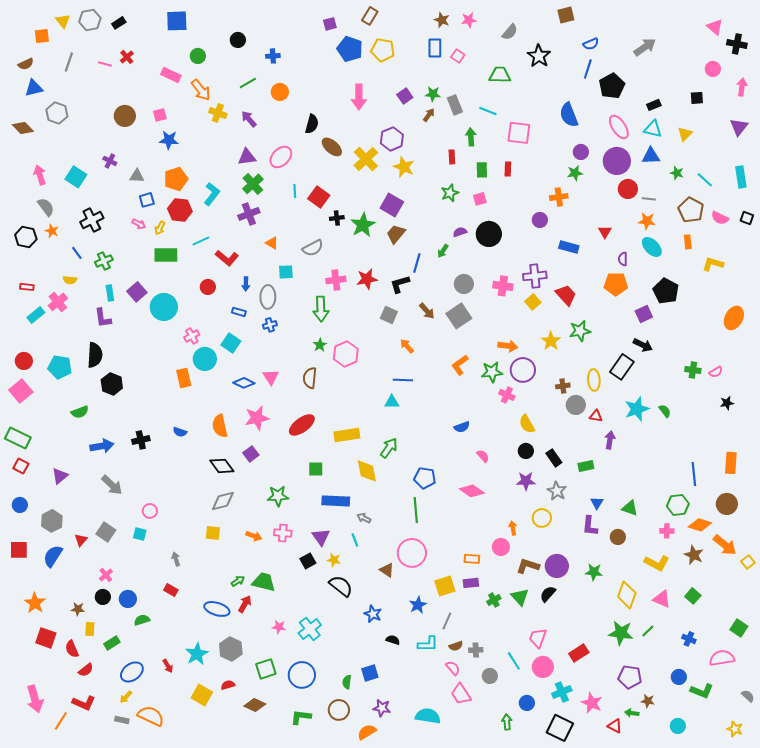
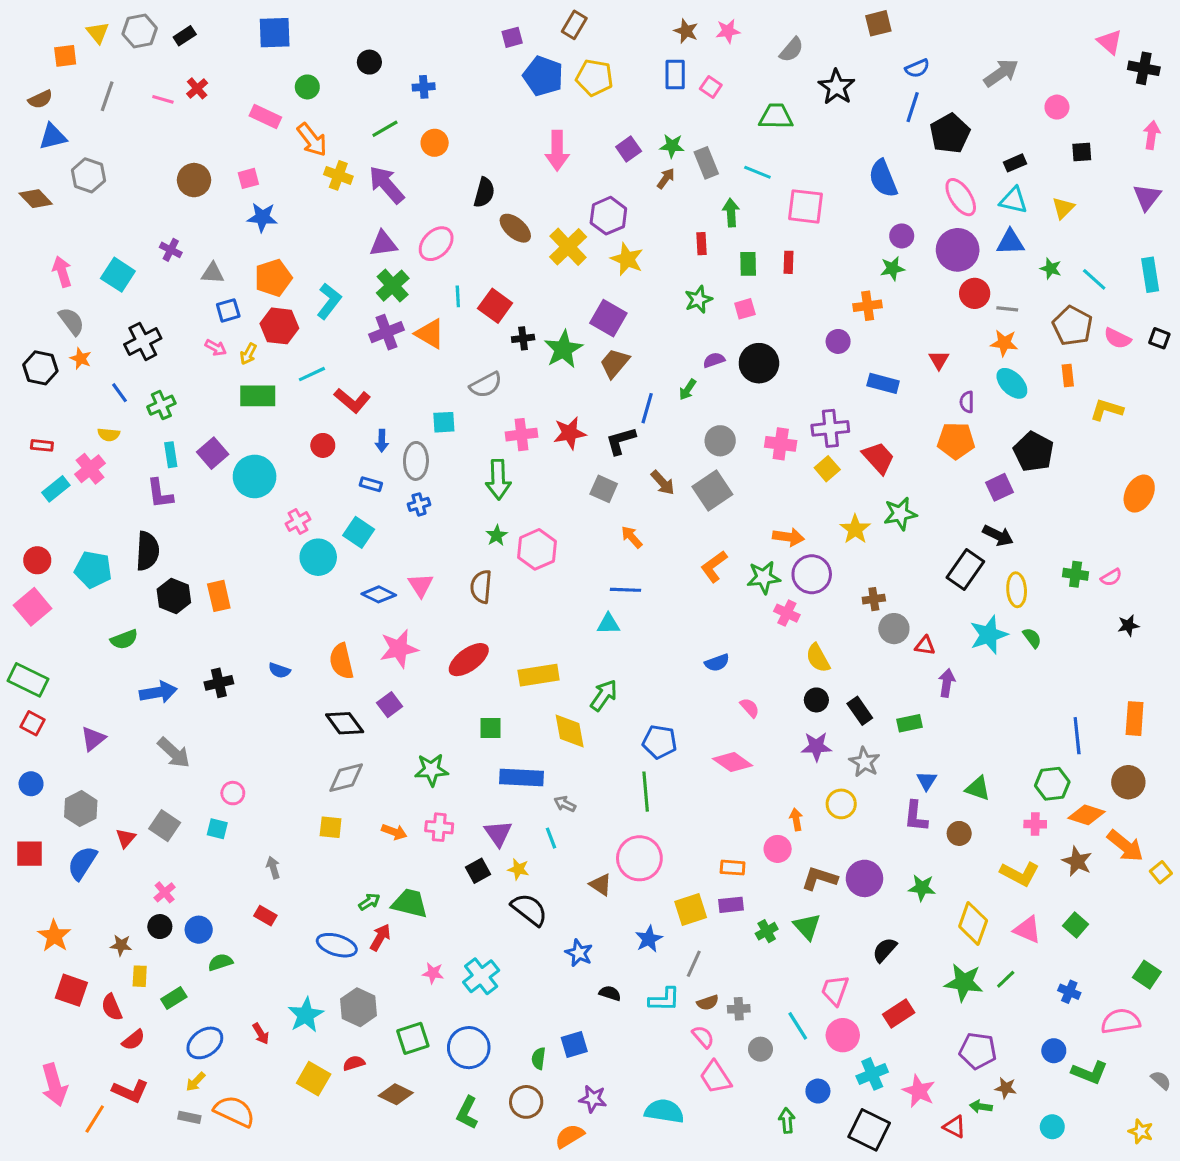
pink circle: (713, 69) -> (1057, 107), moved
purple arrow: (249, 119) -> (386, 185), size x1.5
orange triangle: (272, 243) -> (430, 334), moved, size x1.5
orange rectangle: (184, 378) -> (219, 596), moved
yellow ellipse: (594, 380) -> (1017, 590), moved
black semicircle: (548, 594) -> (885, 950), moved
green L-shape: (301, 717) -> (467, 1113), turned -70

